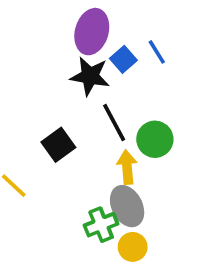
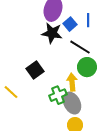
blue line: (157, 52) -> (88, 20), turned 32
black line: (114, 123) -> (80, 47), moved, turned -30
green cross: (101, 225) -> (58, 95), moved

